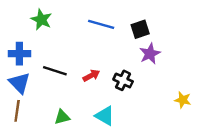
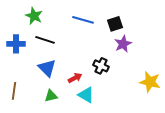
black line: (55, 71) -> (45, 40), moved
red arrow: (91, 76) -> (75, 78), moved
blue triangle: (19, 83) -> (47, 68), moved
yellow star: (183, 100) -> (150, 82), size x1.5

